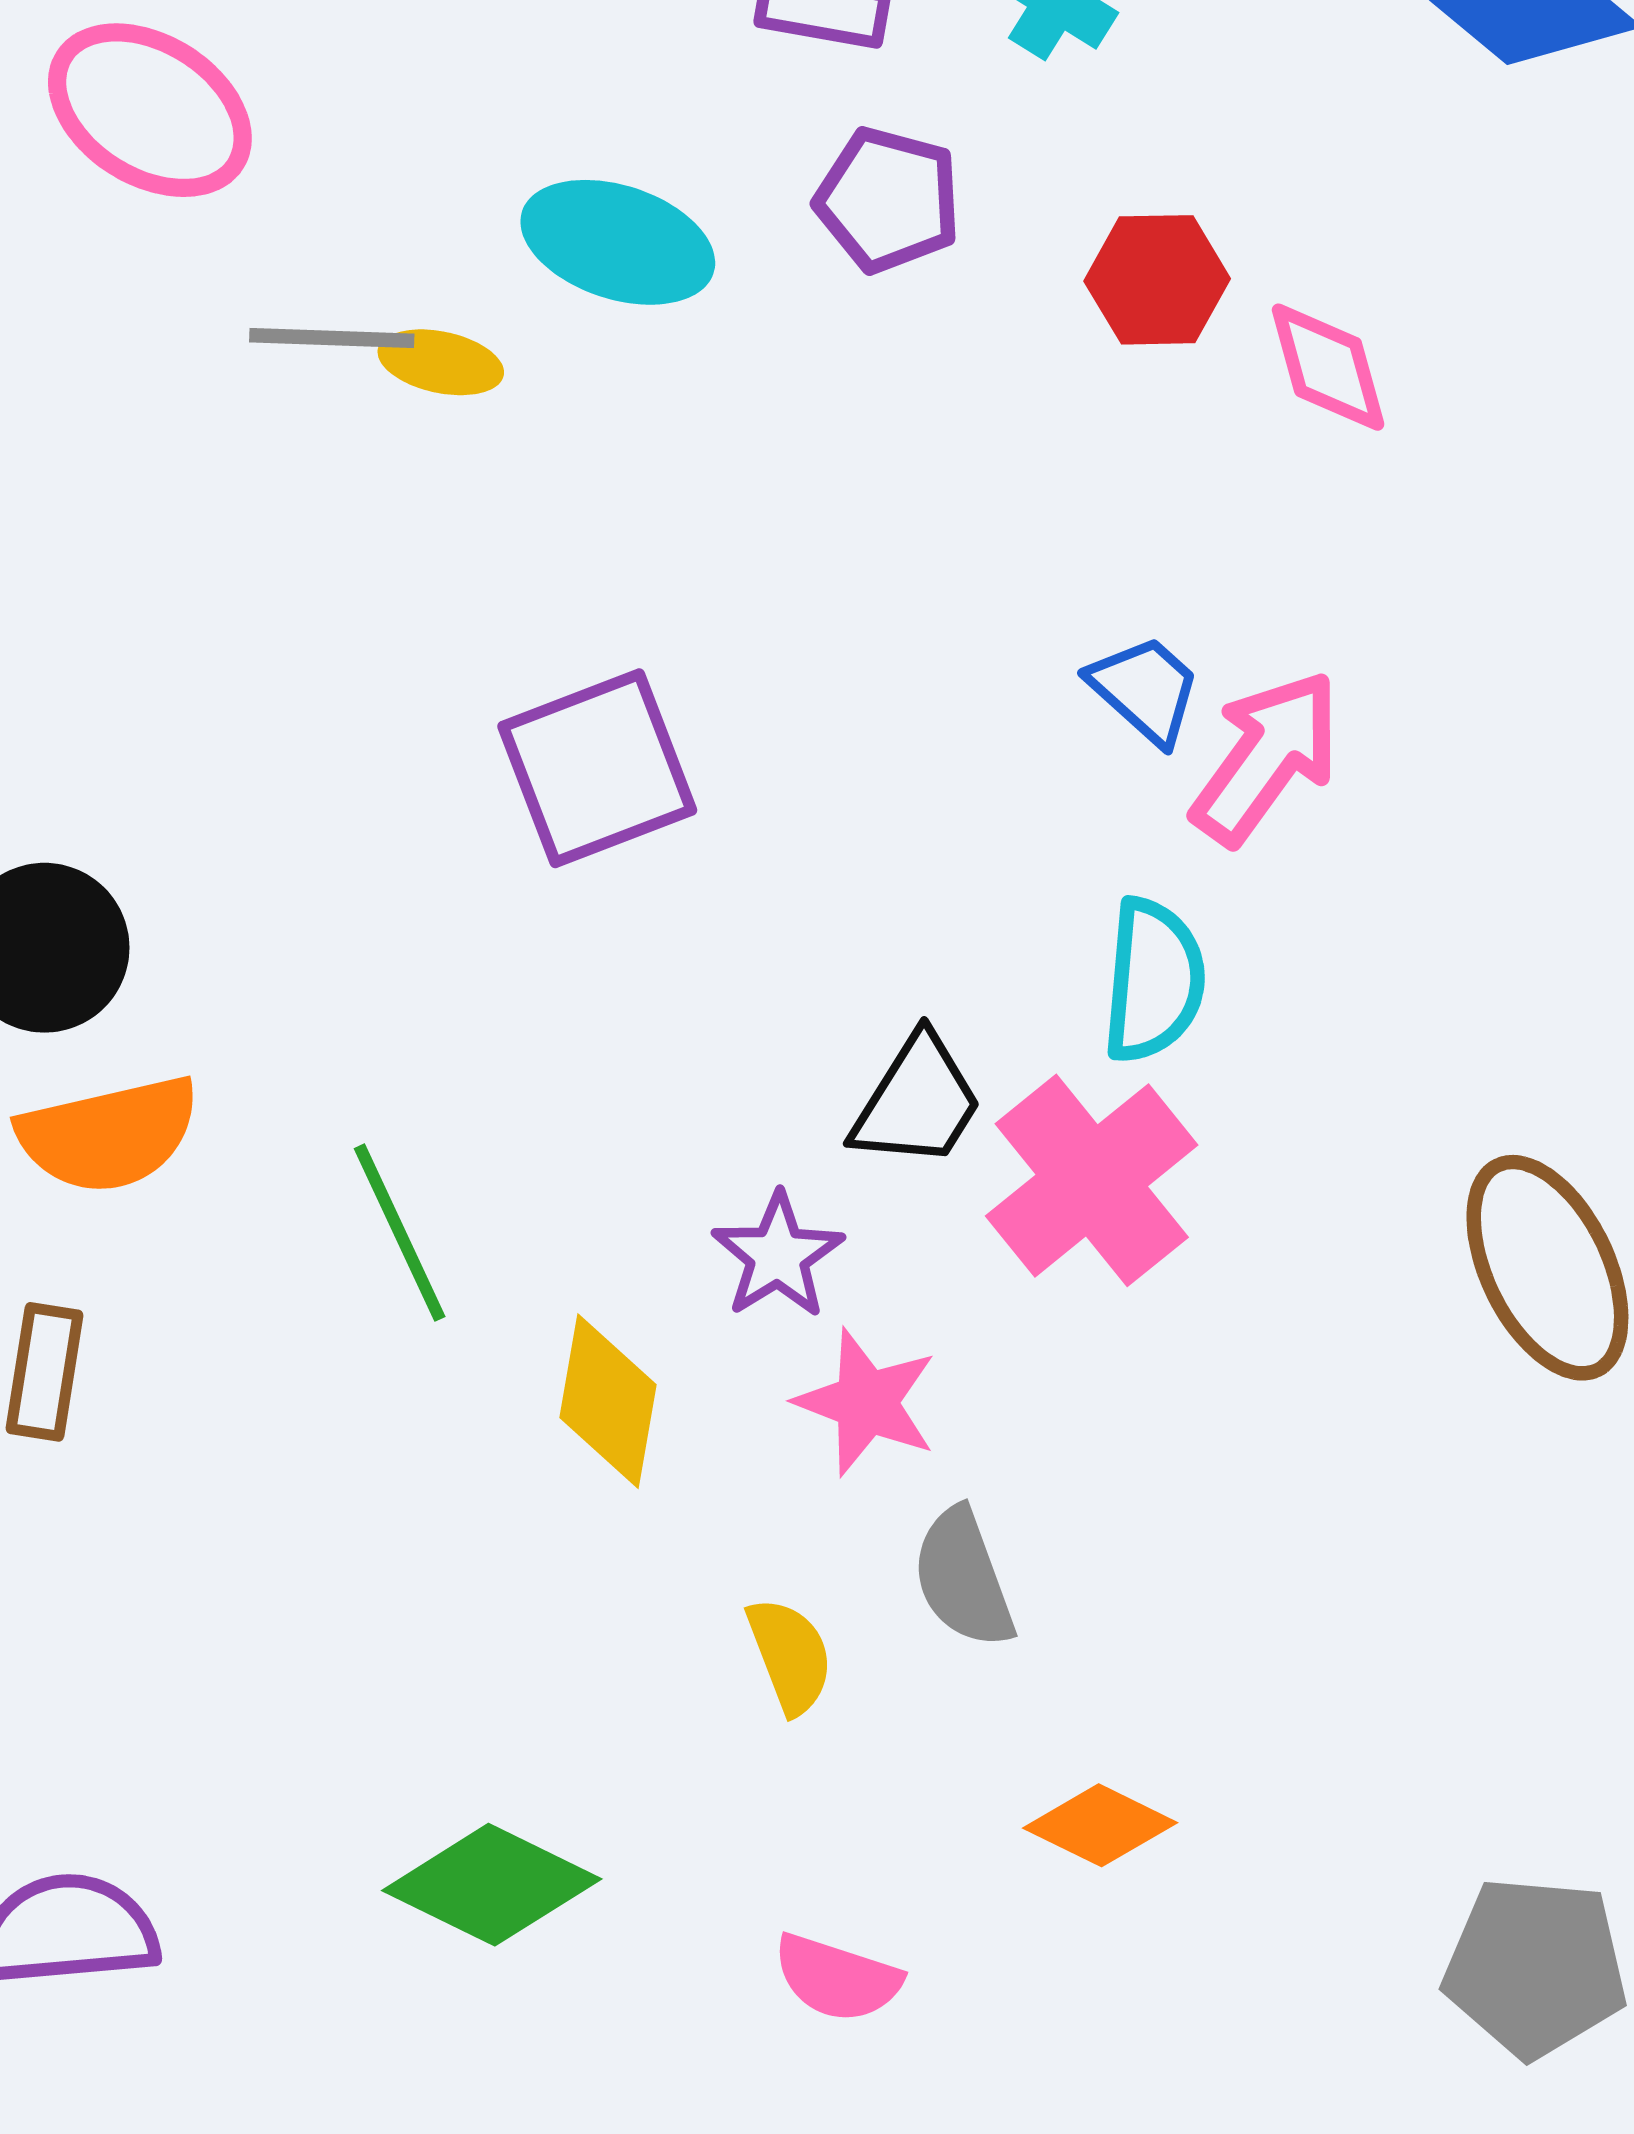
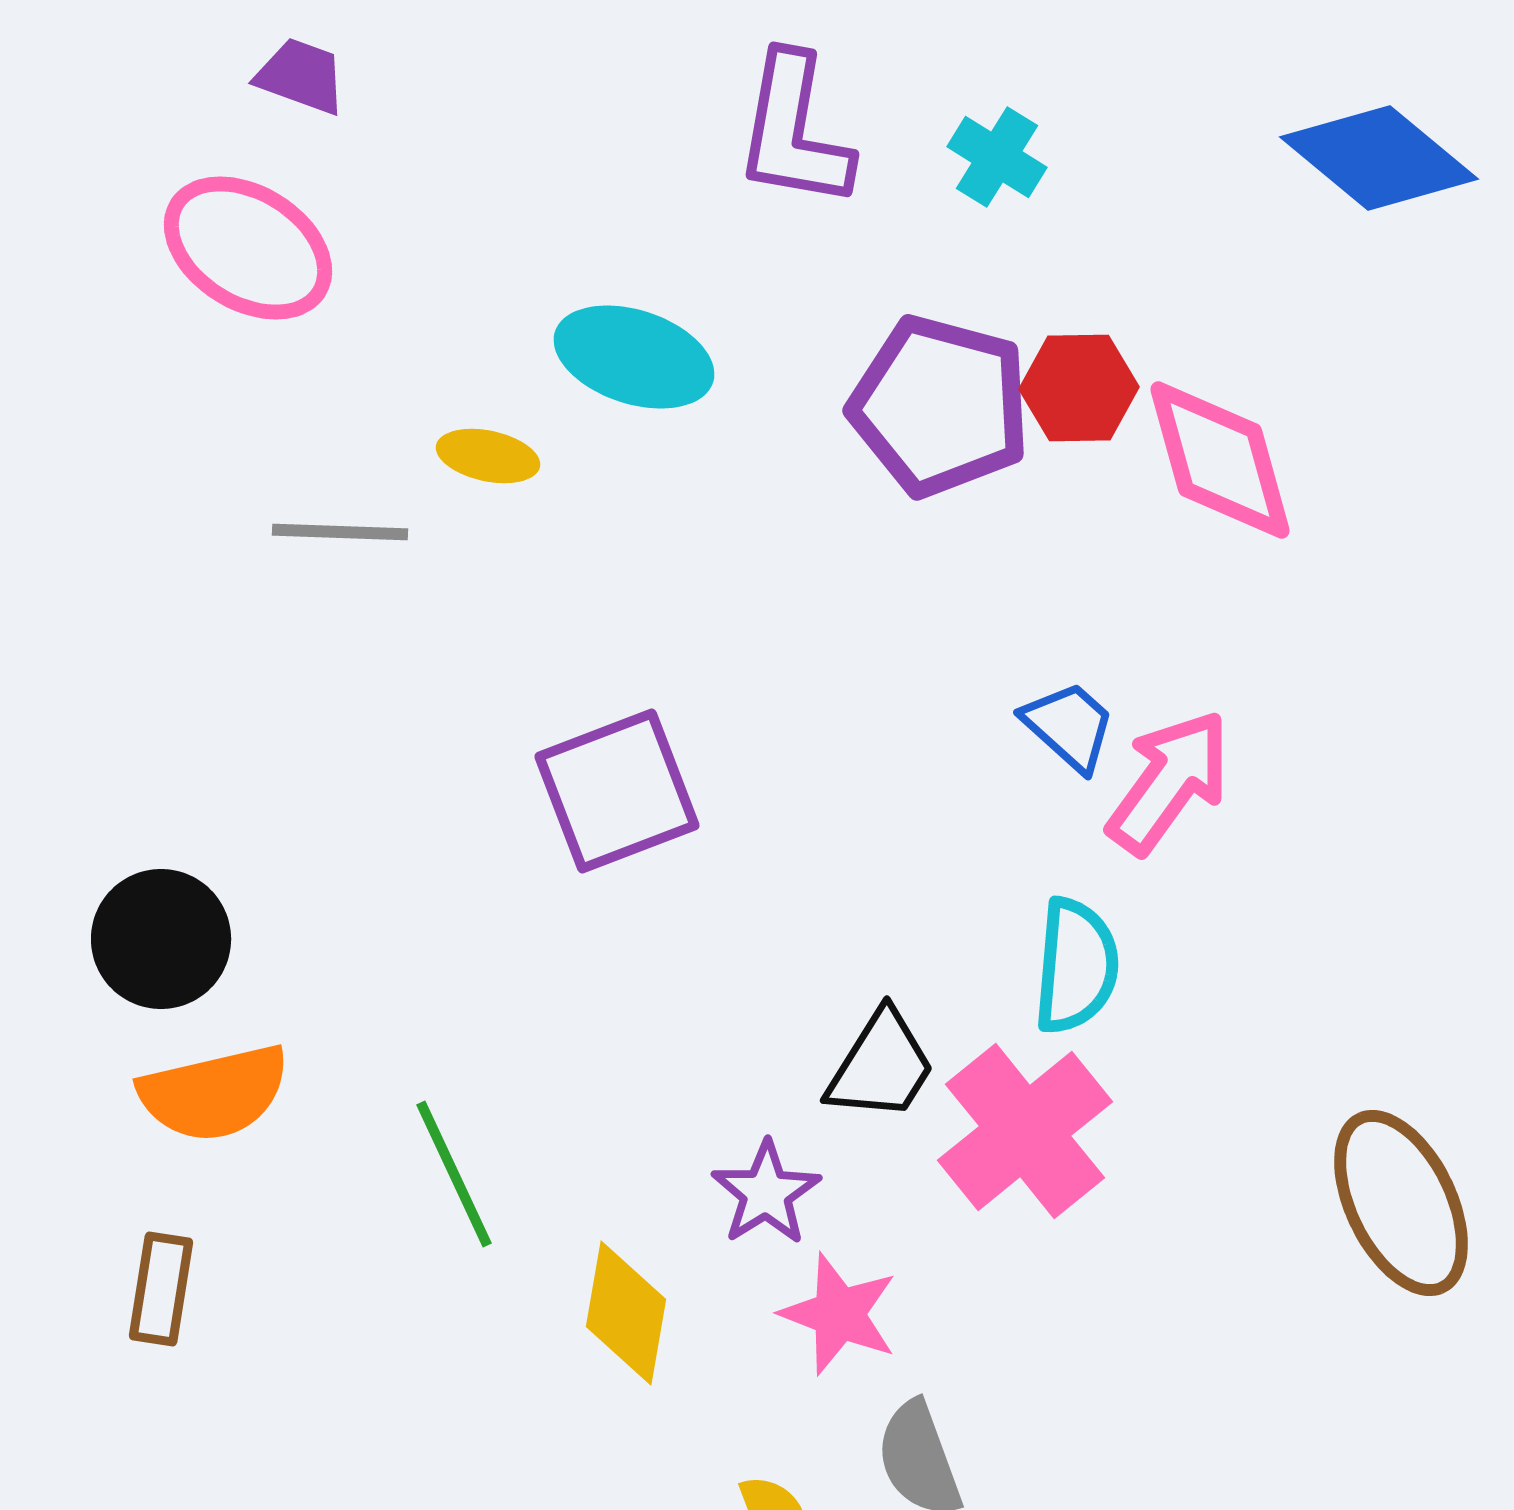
purple pentagon: (888, 200) -> (940, 406), moved, size x1.5
gray line: (332, 338) -> (340, 532), moved
pink diamond: (1328, 367) -> (1220, 460), size x1.5

